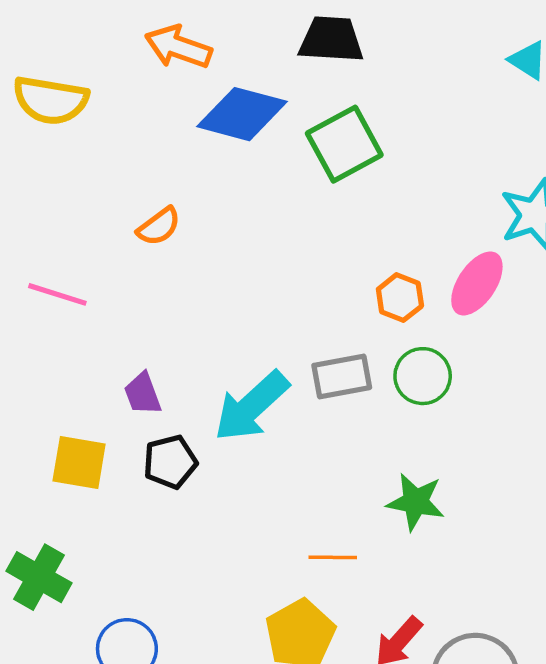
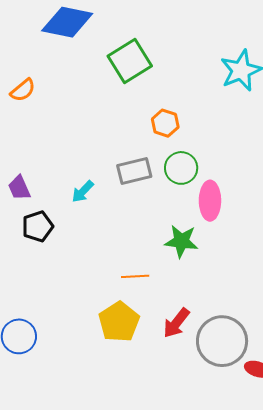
green square: (344, 144) -> (130, 61), moved
pink ellipse: (477, 283) -> (210, 201), moved, turned -30
cyan arrow: (251, 406) -> (83, 191), size x0.5

